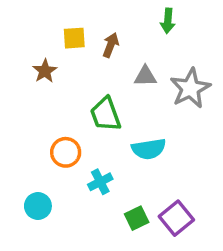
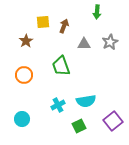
gray star: (190, 88) -> (110, 42), moved, size x0.7
cyan semicircle: (149, 149) -> (86, 101), moved
orange circle: (66, 152) -> (24, 75), moved
purple square: (176, 218) -> (113, 121), moved

